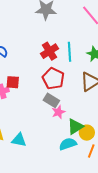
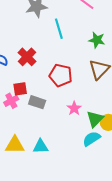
red cross: (50, 51) -> (27, 57), moved
cyan line: (70, 52) -> (59, 29), moved
gray rectangle: (51, 100) -> (37, 102), moved

